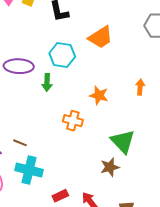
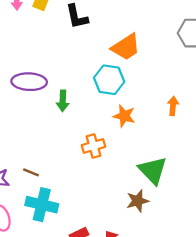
cyan hexagon: (62, 55) -> (109, 80), moved
orange cross: (73, 121) -> (94, 146), turned -30

